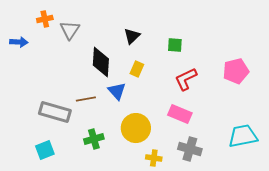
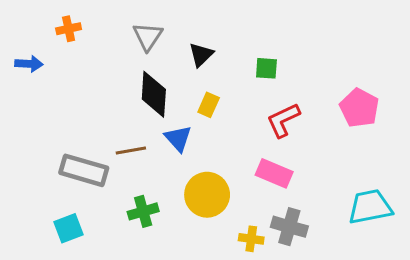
gray triangle: (70, 30) -> (148, 36), moved
pink pentagon: (236, 71) -> (359, 108), turned -30
yellow cross: (154, 158) -> (251, 239), moved

